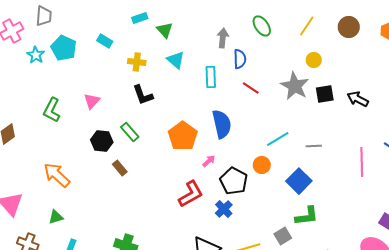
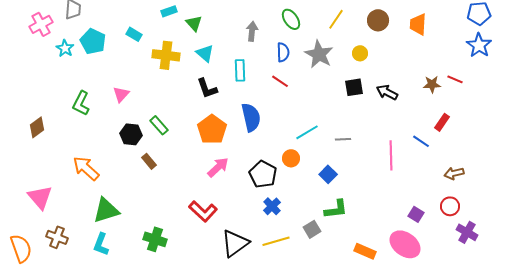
blue semicircle: (240, 59) -> (283, 52), moved
yellow circle: (314, 60) -> (360, 53), moved
yellow cross: (137, 62) -> (166, 55), size x1.5
gray star: (295, 86) -> (319, 54), moved
black L-shape: (143, 95) -> (207, 88), moved
pink arrow: (209, 161) -> (218, 167), moved, size x1.6
blue square: (299, 181) -> (328, 174), size x0.7
red L-shape: (191, 194) -> (203, 211), moved, turned 72
blue cross: (224, 209) -> (272, 206), moved
green triangle: (56, 217) -> (106, 210), moved, size x1.8

